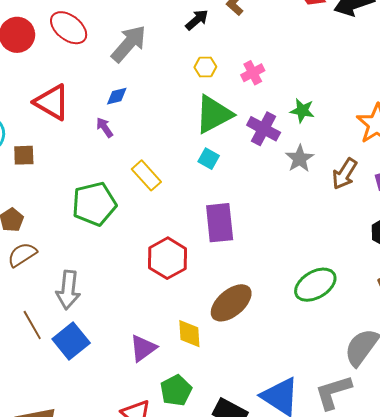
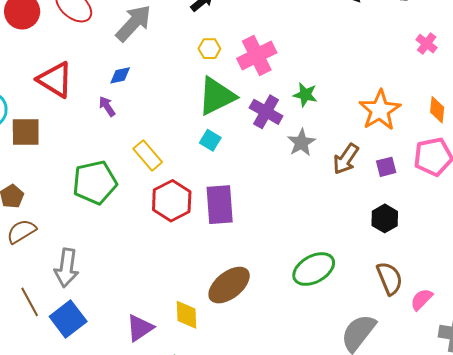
pink cross: (253, 73) -> (257, 56), size x1.6
brown square: (24, 155) -> (26, 132), size x1.4
red hexagon: (167, 258) -> (172, 201), moved

